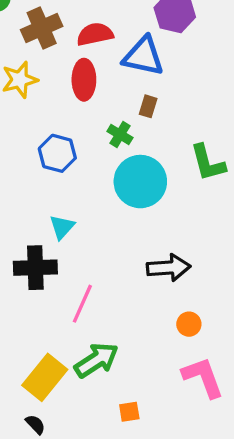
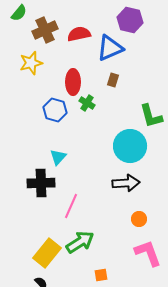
blue triangle: (143, 56) -> (110, 48), turned -36
red ellipse: (84, 80) -> (73, 82), moved
green cross: (120, 135) -> (87, 103), moved
cyan circle: (140, 182) -> (130, 146), moved

